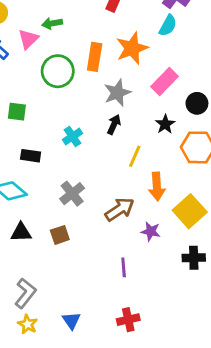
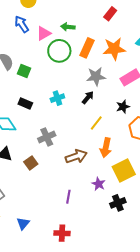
green arrow: (52, 23) -> (68, 27), moved
pink triangle: (28, 39) -> (44, 33), moved
purple star: (151, 231) -> (98, 184), moved
brown square: (60, 235) -> (31, 163), turned -32
black cross: (194, 258) -> (118, 203), turned -35

